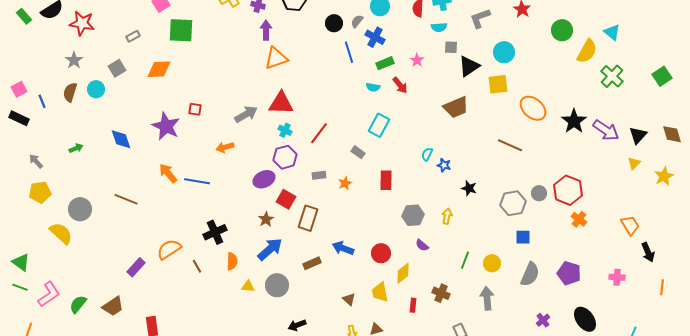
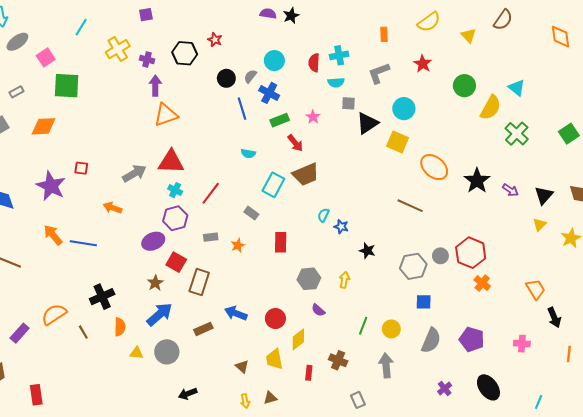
yellow square: (498, 84) -> (398, 142), turned 30
cyan semicircle: (373, 87) -> (248, 154), moved
brown trapezoid: (456, 107) -> (306, 174), moved
purple arrow: (606, 130) -> (510, 190), size x0.6
orange arrow: (225, 147) -> (113, 208), turned 36

